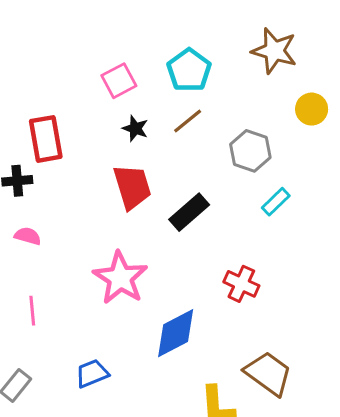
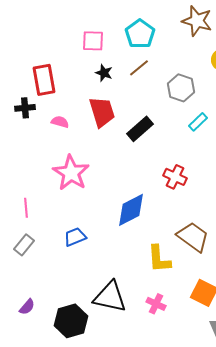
pink square: (119, 81) -> (93, 41), turned 30
pink semicircle: (28, 236) -> (60, 122), moved
pink star: (120, 278) -> (71, 173), moved
pink line: (32, 311) -> (26, 208), moved

